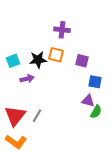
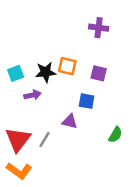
purple cross: (62, 30) -> (99, 28), moved
blue square: (95, 82) -> (87, 101), moved
purple triangle: (88, 101) -> (70, 121), moved

